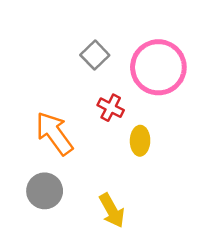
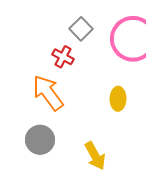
red cross: (111, 108) -> (63, 57), moved

